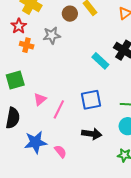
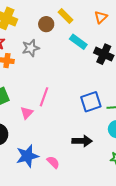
cyan rectangle: (100, 61) -> (78, 42), moved
blue square: (91, 100) -> (91, 102), moved
pink line: (59, 109) -> (44, 97), moved

